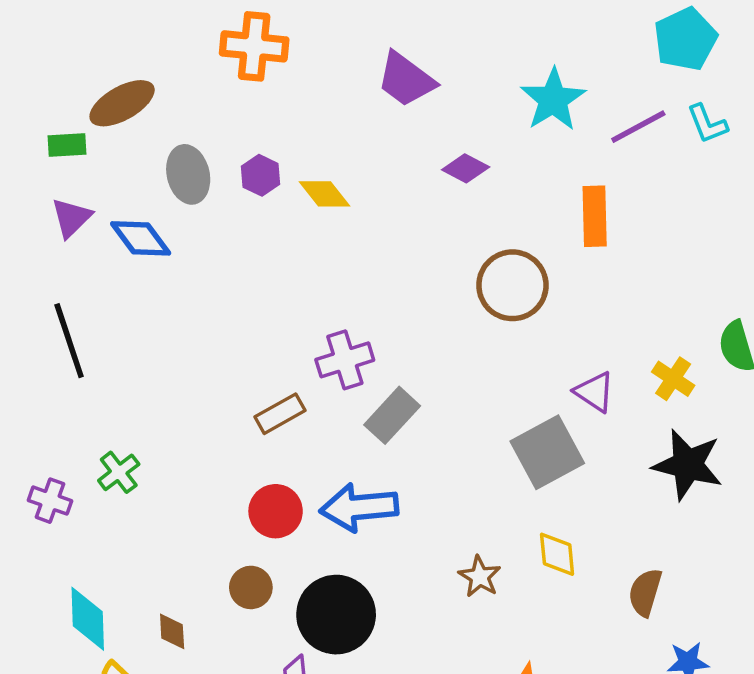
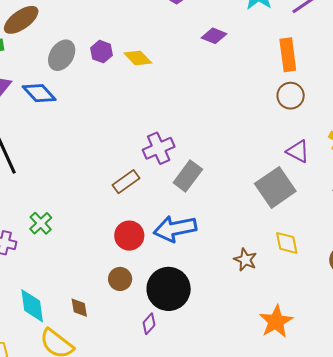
gray ellipse: (188, 174) -> (62, 55), turned 52
brown circle: (512, 285) -> (291, 96), moved, size x0.7

